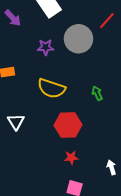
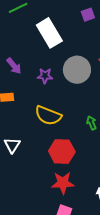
purple arrow: (13, 18) -> (14, 66), moved
red star: (71, 158) -> (63, 183), size x1.6

